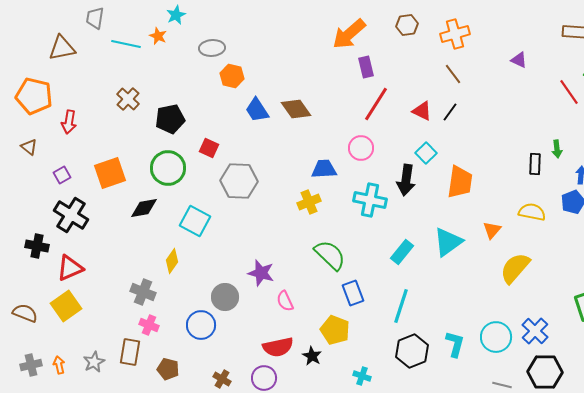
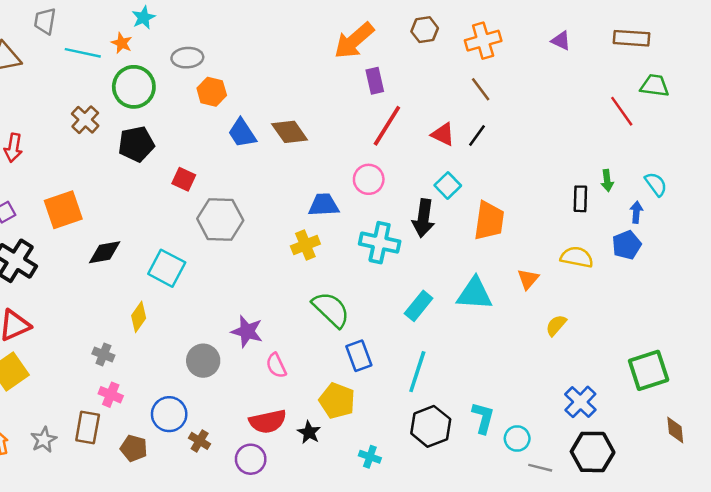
purple triangle: (519, 60) -> (561, 41), moved
green circle: (168, 168) -> (134, 87), moved
cyan triangle: (448, 242) -> (475, 294), turned 40
yellow semicircle: (515, 268) -> (556, 325), size x0.6
gray cross: (143, 292) -> (103, 355), size x0.7
blue circle: (201, 325) -> (169, 414), moved
cyan circle: (496, 337) -> (517, 438), moved, size x0.7
brown cross: (222, 379) -> (200, 441), moved

